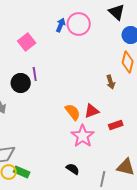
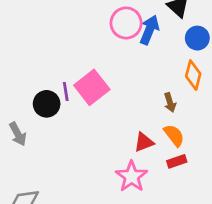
blue arrow: (61, 25) -> (149, 30), moved, size x1.5
pink square: (27, 42) -> (92, 87), moved, size x1.4
orange semicircle: (73, 112) -> (174, 135), moved

